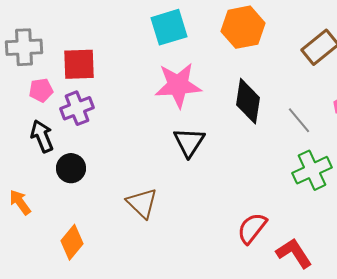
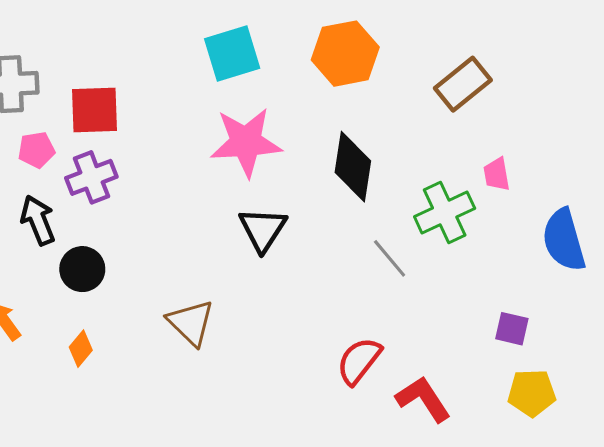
gray line: (299, 120) -> (390, 258), moved
green cross: (312, 170) -> (445, 213), moved
orange diamond: (72, 242) -> (81, 349), moved, size x0.7

